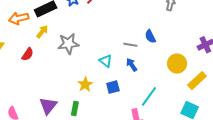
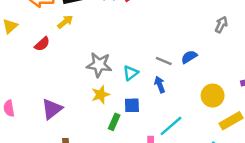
blue semicircle: (150, 36) -> (189, 57), turned 72
gray star: (68, 44) -> (99, 65), moved
cyan triangle: (106, 61) -> (131, 73), turned 32
green rectangle: (75, 108) -> (114, 122), moved

